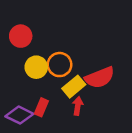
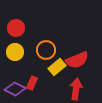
yellow circle: (36, 67) -> (15, 52), moved
red arrow: (78, 106) -> (76, 89), moved, size x1.5

